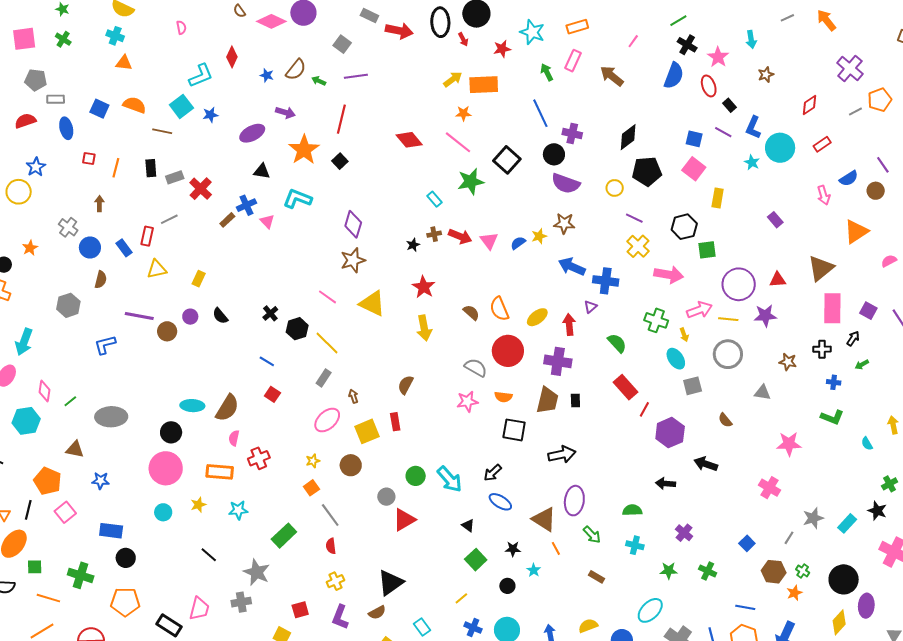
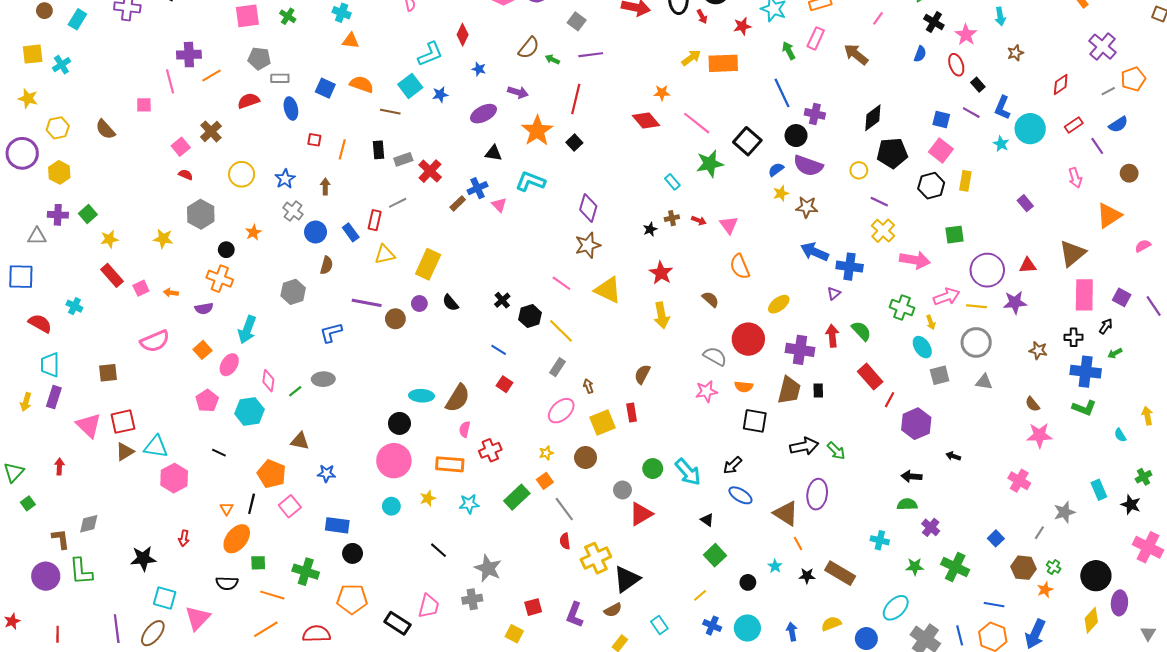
blue star: (267, 75) -> (479, 69), moved
blue semicircle: (674, 76) -> (920, 54), size x0.6
orange star: (463, 113) -> (662, 93), moved
purple line: (883, 165) -> (1097, 146), moved
blue star: (36, 167) -> (285, 179), moved
blue semicircle: (849, 178) -> (1118, 124), moved
black hexagon: (684, 227) -> (931, 186), moved
red arrow: (460, 236) -> (699, 220), size x0.6
yellow star: (539, 236) -> (781, 193), moved
blue semicircle: (518, 243) -> (776, 169), moved
yellow rectangle: (199, 279) -> (428, 264), size x1.8
orange semicircle: (499, 309) -> (740, 266), moved
red arrow: (569, 325) -> (832, 336), moved
blue cross: (834, 382) -> (1086, 372), size x2.0
gray triangle: (762, 393) -> (984, 382), moved
gray ellipse: (111, 417) -> (323, 379), moved, size x0.7
brown semicircle: (725, 420) -> (1032, 404), moved
black arrow: (706, 464) -> (953, 456), size x0.6
green semicircle: (632, 510) -> (907, 504), moved
cyan rectangle: (847, 523) -> (1099, 490), moved, turned -66
green arrow: (592, 535) -> (836, 451), moved
green rectangle: (284, 536) -> (517, 497), moved
black star: (513, 549) -> (807, 576), moved
green cross: (708, 571) -> (955, 567), size x1.5
brown rectangle: (597, 577) -> (840, 573), size x1.8
yellow cross: (335, 581) -> (596, 558), moved, size x1.6

